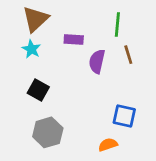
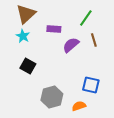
green line: (117, 25) -> (86, 18), turned 30
purple semicircle: (97, 61) -> (71, 45), turned 36
gray hexagon: (48, 132) -> (52, 97), moved

